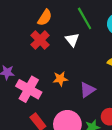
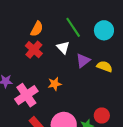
pink cross: (29, 89) -> (26, 95), turned 30
purple triangle: (87, 90) -> (83, 60), moved

